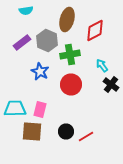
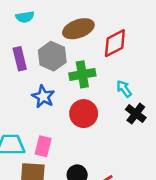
brown ellipse: (67, 20) -> (78, 29), turned 55
purple rectangle: (22, 42) -> (20, 59), turned -66

